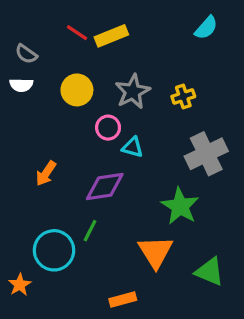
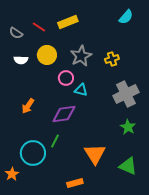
red line: (77, 33) -> (39, 27), moved
white semicircle: (21, 85) -> (21, 60), moved
green star: (180, 206) -> (128, 127), moved, size x0.7

